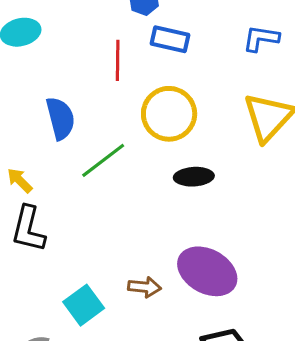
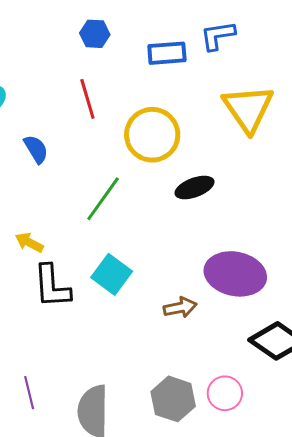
blue rectangle: (170, 39) -> (167, 53), moved
blue semicircle: (60, 118) -> (36, 149), moved, size x0.7
cyan square: (84, 305) -> (112, 274), moved

